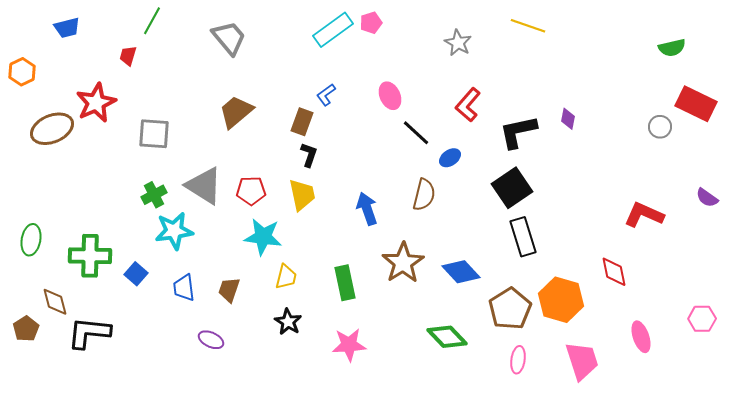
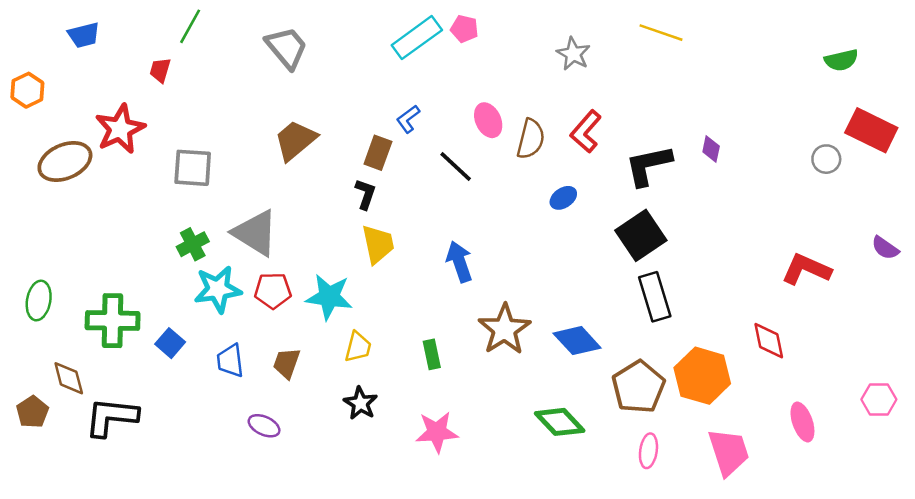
pink pentagon: (371, 23) -> (464, 29), turned 30
black line: (416, 133) -> (456, 167), moved
black L-shape: (309, 155) -> (365, 194), moved
red pentagon: (251, 191) -> (273, 291), moved
brown semicircle: (424, 195) -> (531, 139), moved
green rectangle: (345, 283) -> (432, 354), size x0.7

